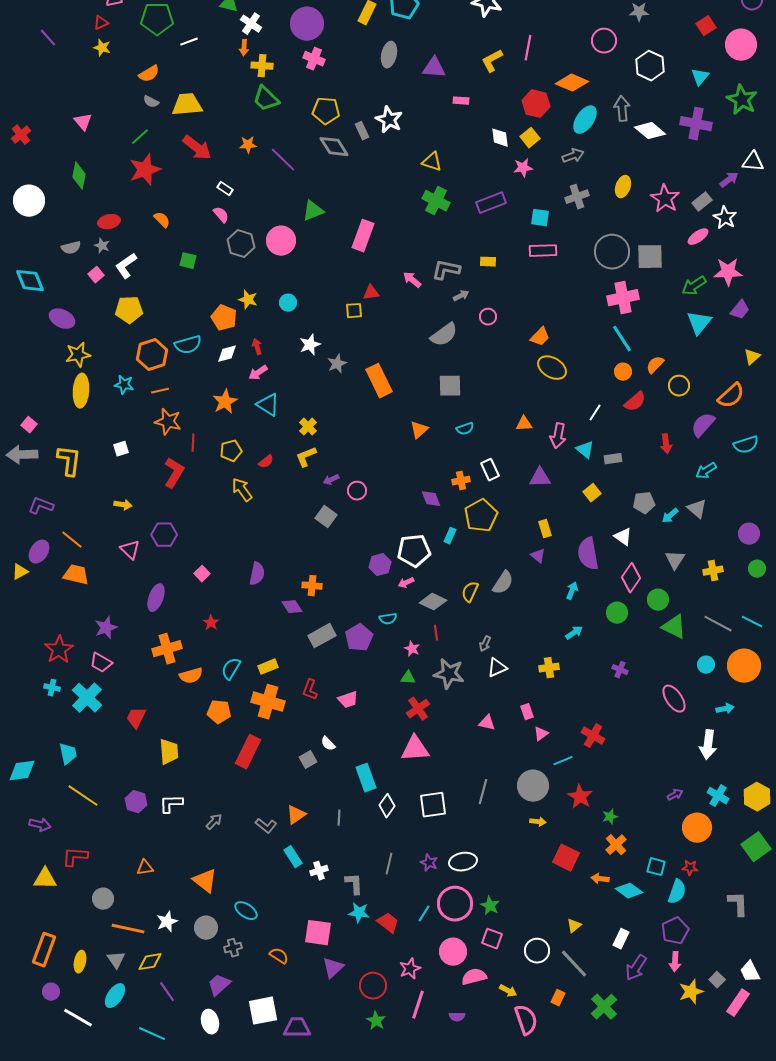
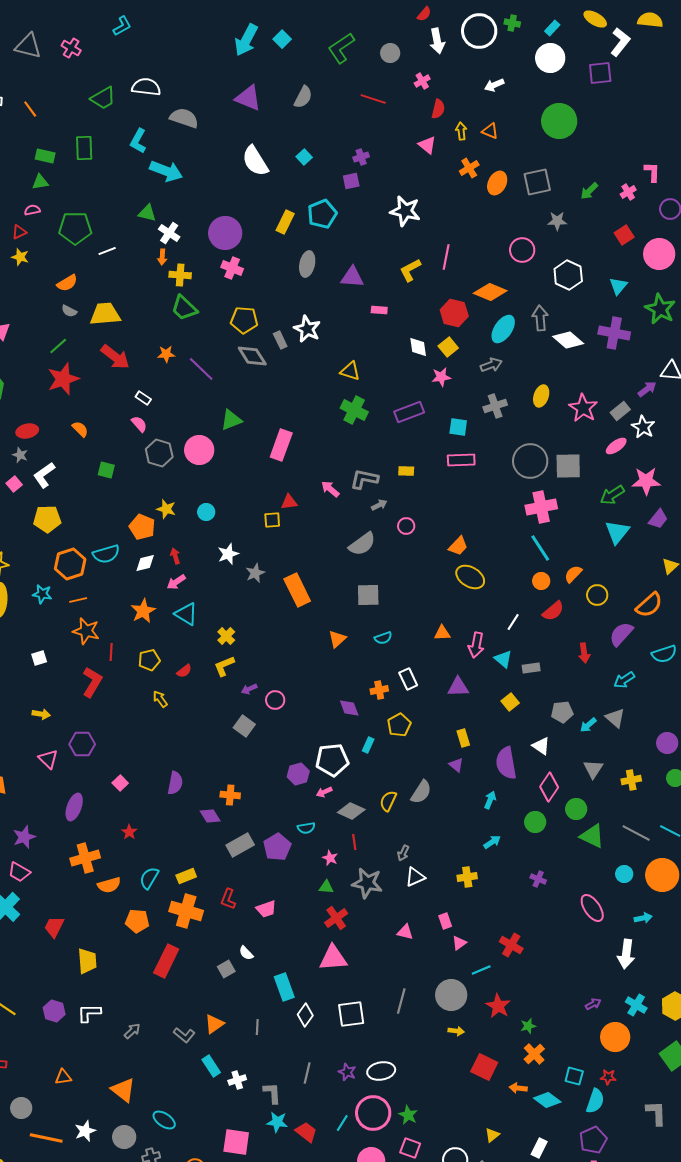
yellow arrow: (242, 490) -> (160, 699), size x0.7
yellow pentagon: (481, 516) -> (399, 725), size x0.7

